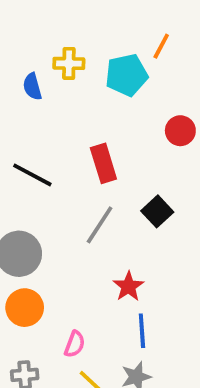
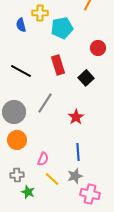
cyan pentagon: (127, 75) -> (62, 28), moved
black square: (157, 211) -> (86, 78), moved
gray line: (100, 225) -> (45, 103), moved
red star: (128, 286) -> (76, 117), moved

